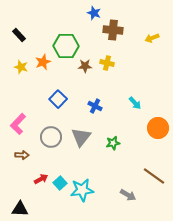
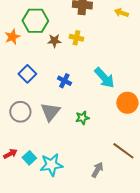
yellow arrow: (152, 38) -> (121, 13), turned 40
cyan arrow: (135, 103) -> (104, 78), size x1.6
gray arrow: (128, 195) -> (97, 170), turned -91

